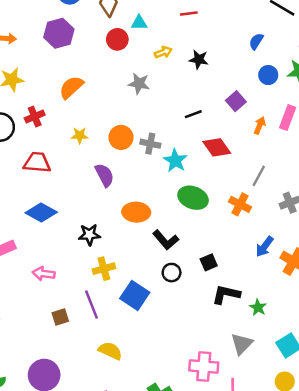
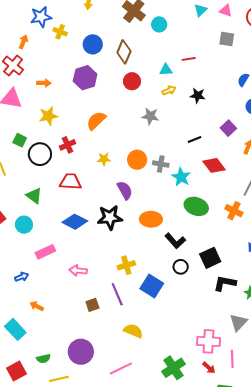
cyan triangle: (139, 23) -> (166, 70), moved
black star: (89, 235) -> (110, 217), moved, size x1.4
black square: (209, 262) -> (210, 258), size x1.5

